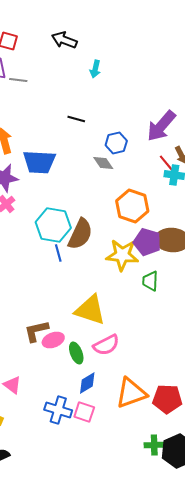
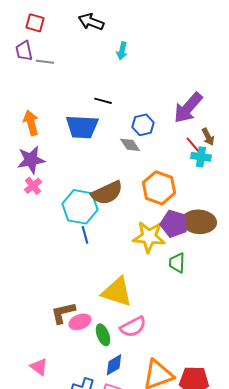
blue trapezoid: (39, 162) -> (82, 127), moved
brown semicircle: (80, 234) -> (107, 193), moved, turned 40

